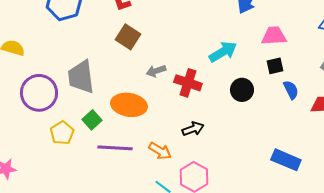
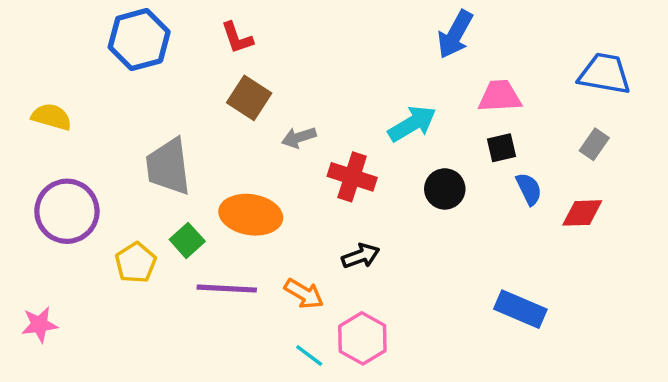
gray arrow: (156, 71) -> (299, 137), moved
purple circle: (39, 93) -> (67, 211), moved

